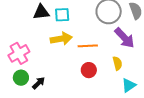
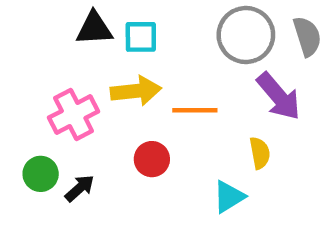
pink cross: (19, 53) -> (74, 115), moved
red circle: (89, 70) -> (152, 159), moved
cyan triangle: (129, 85) -> (229, 197), moved

